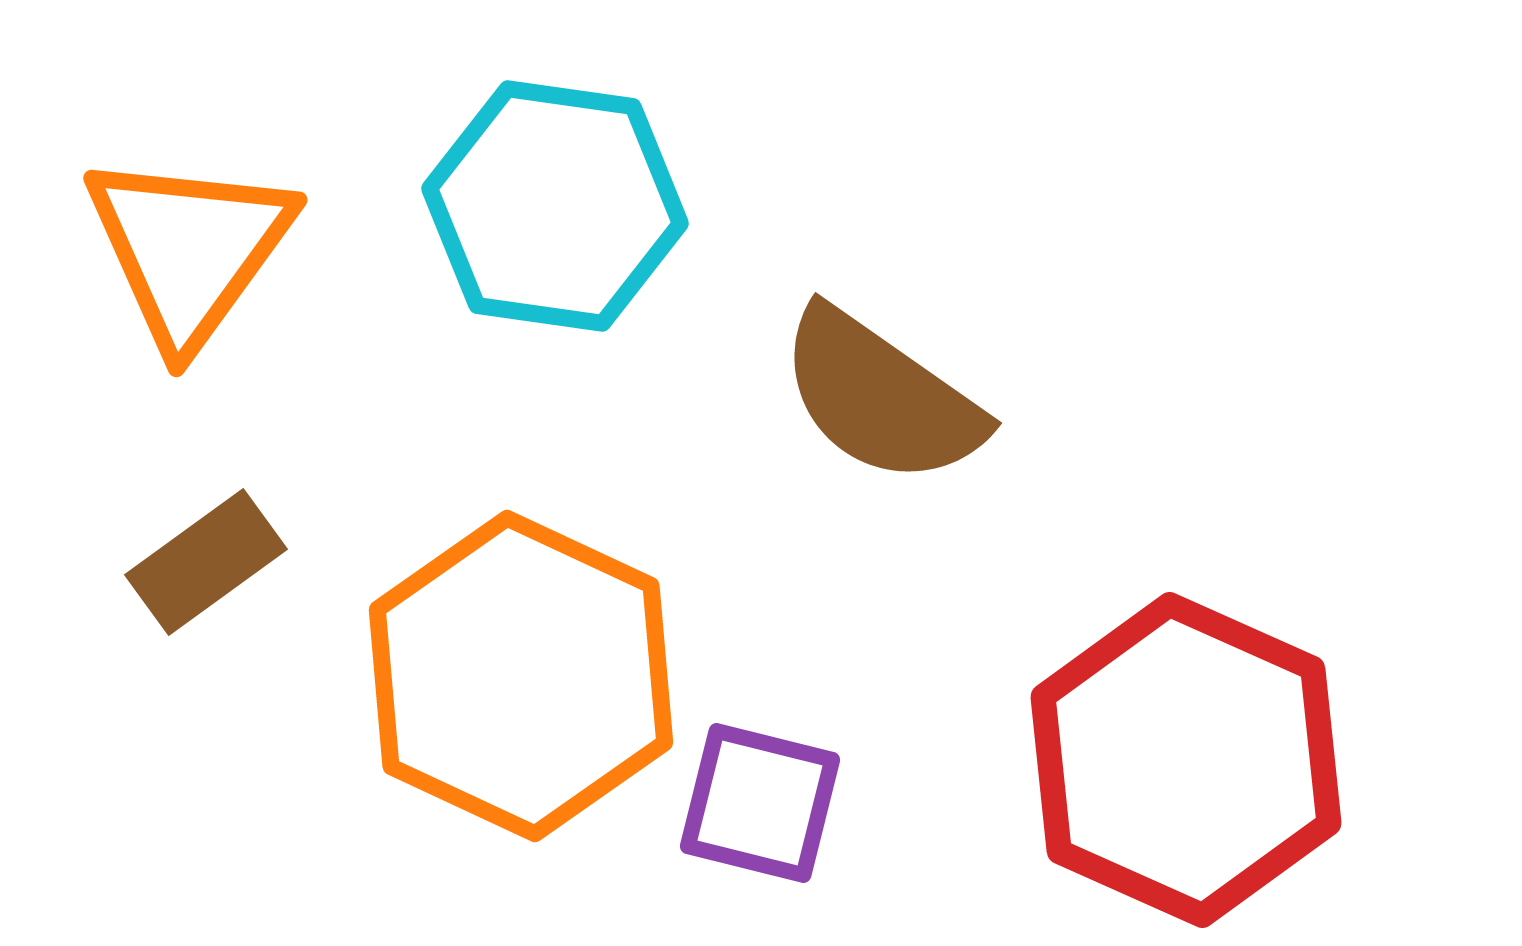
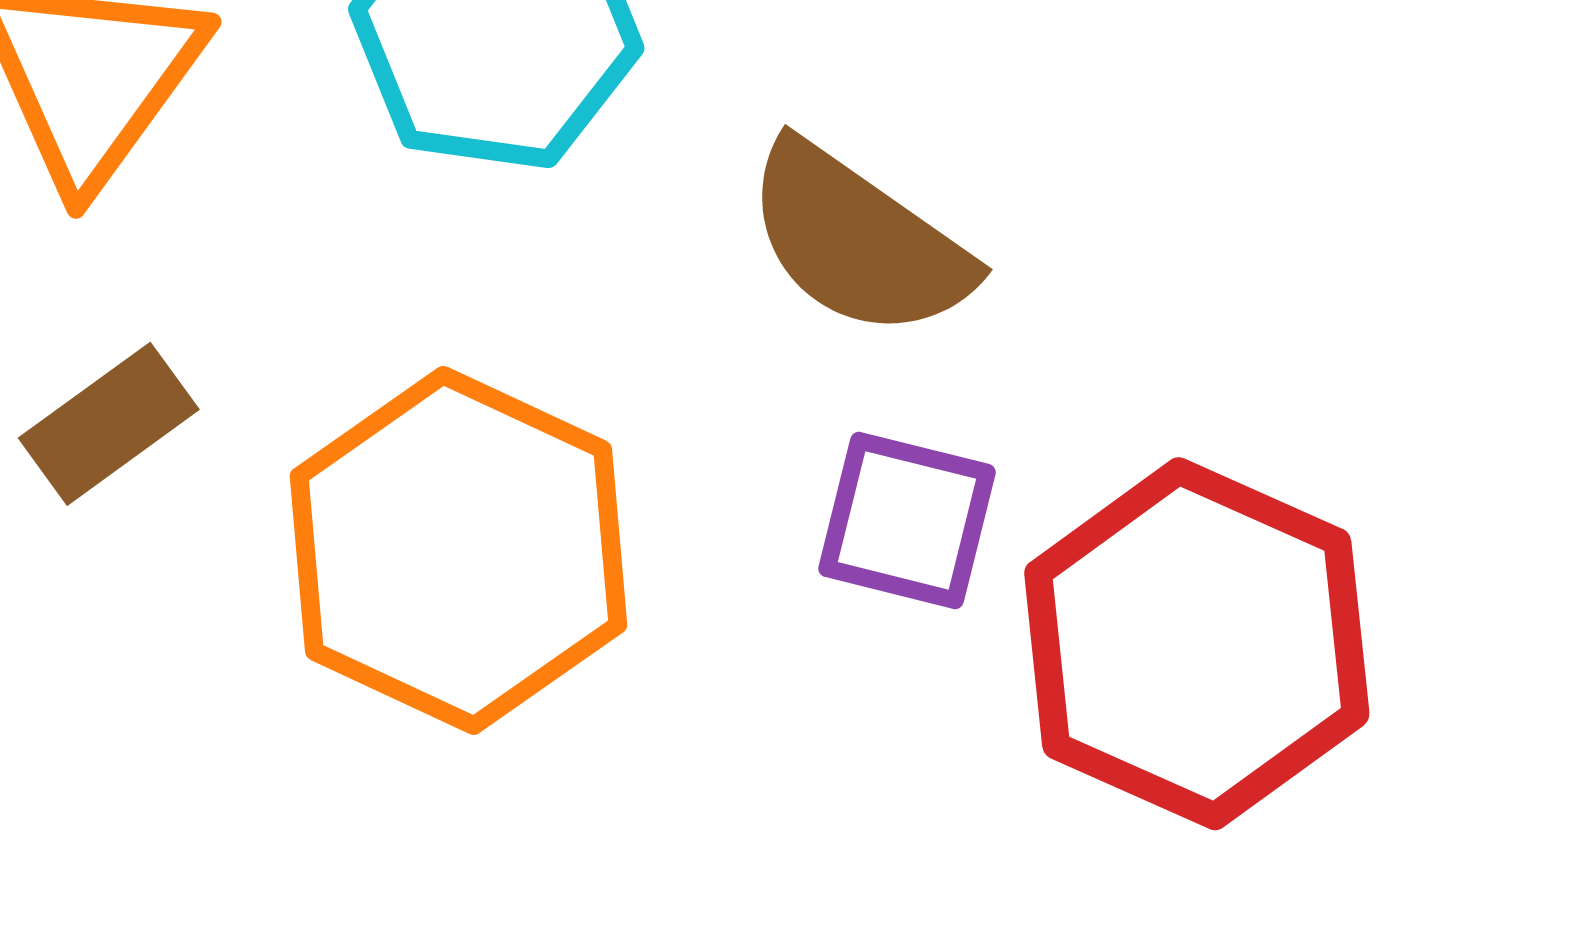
purple square: (760, 803) -> (907, 520), moved

